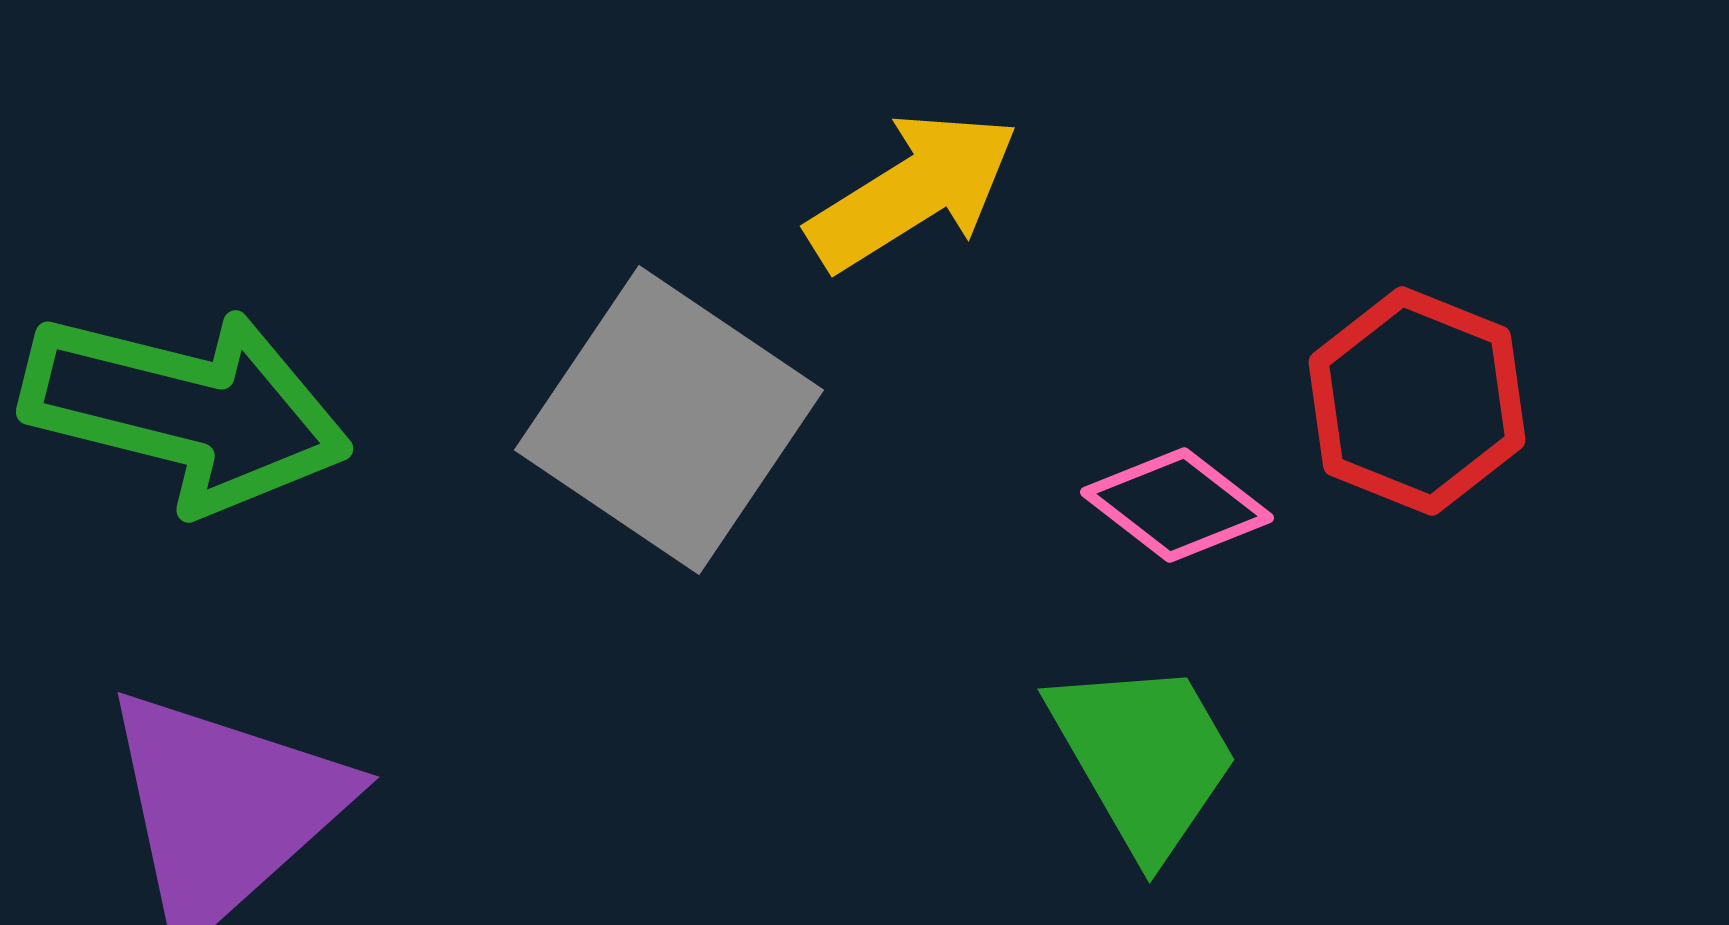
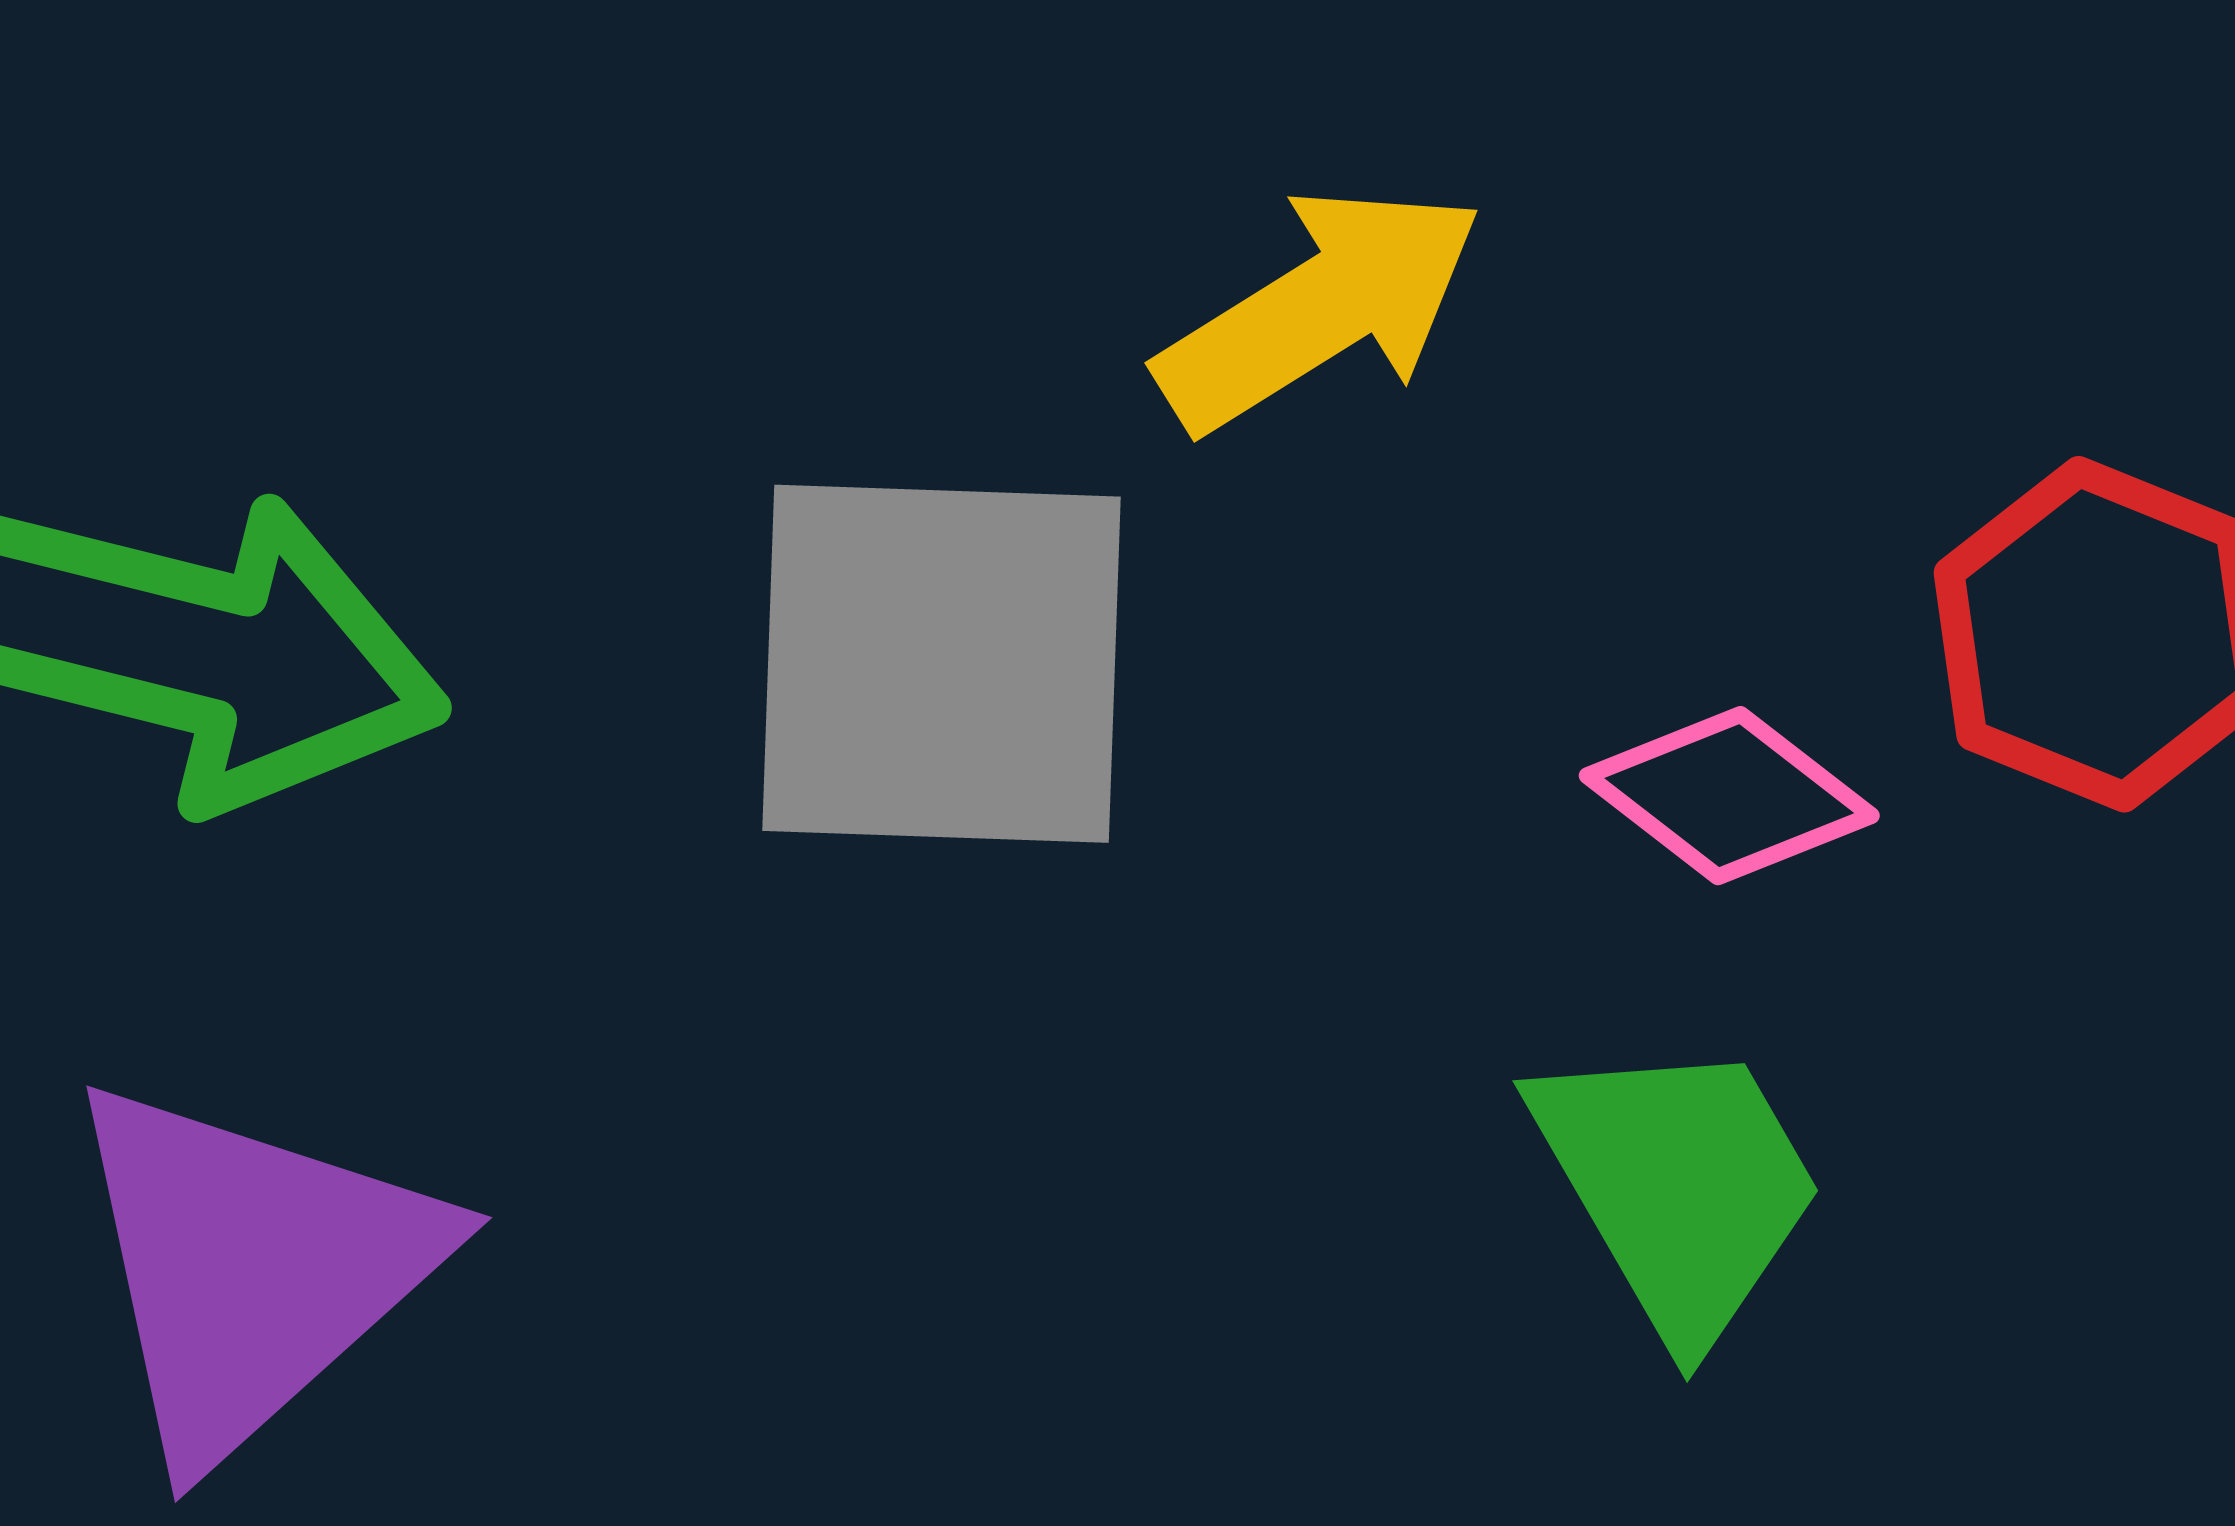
gray square: (669, 420) -> (941, 664), turned -32

